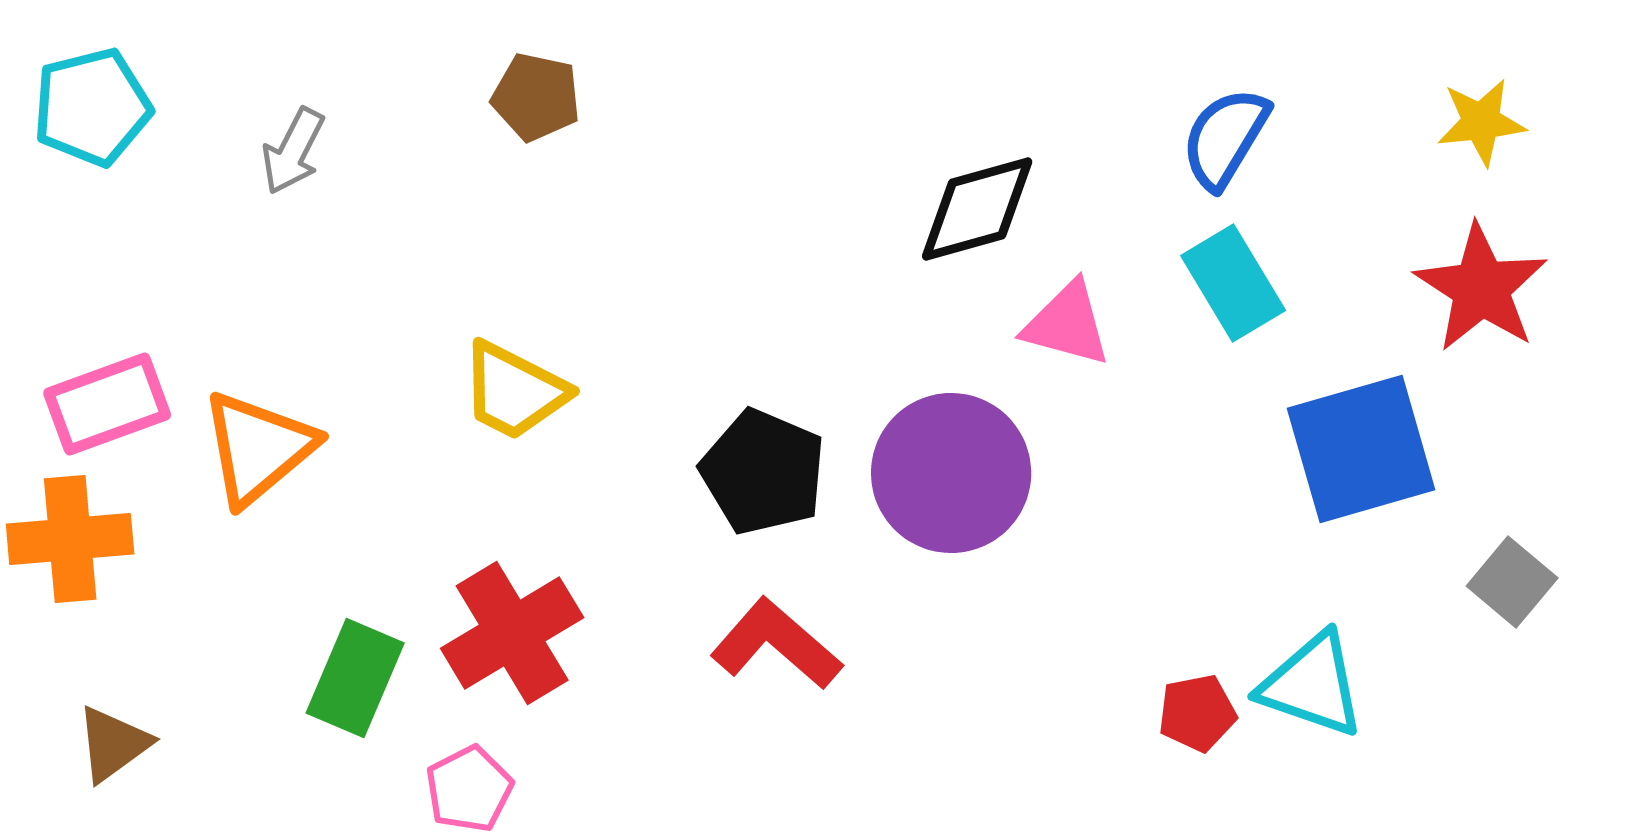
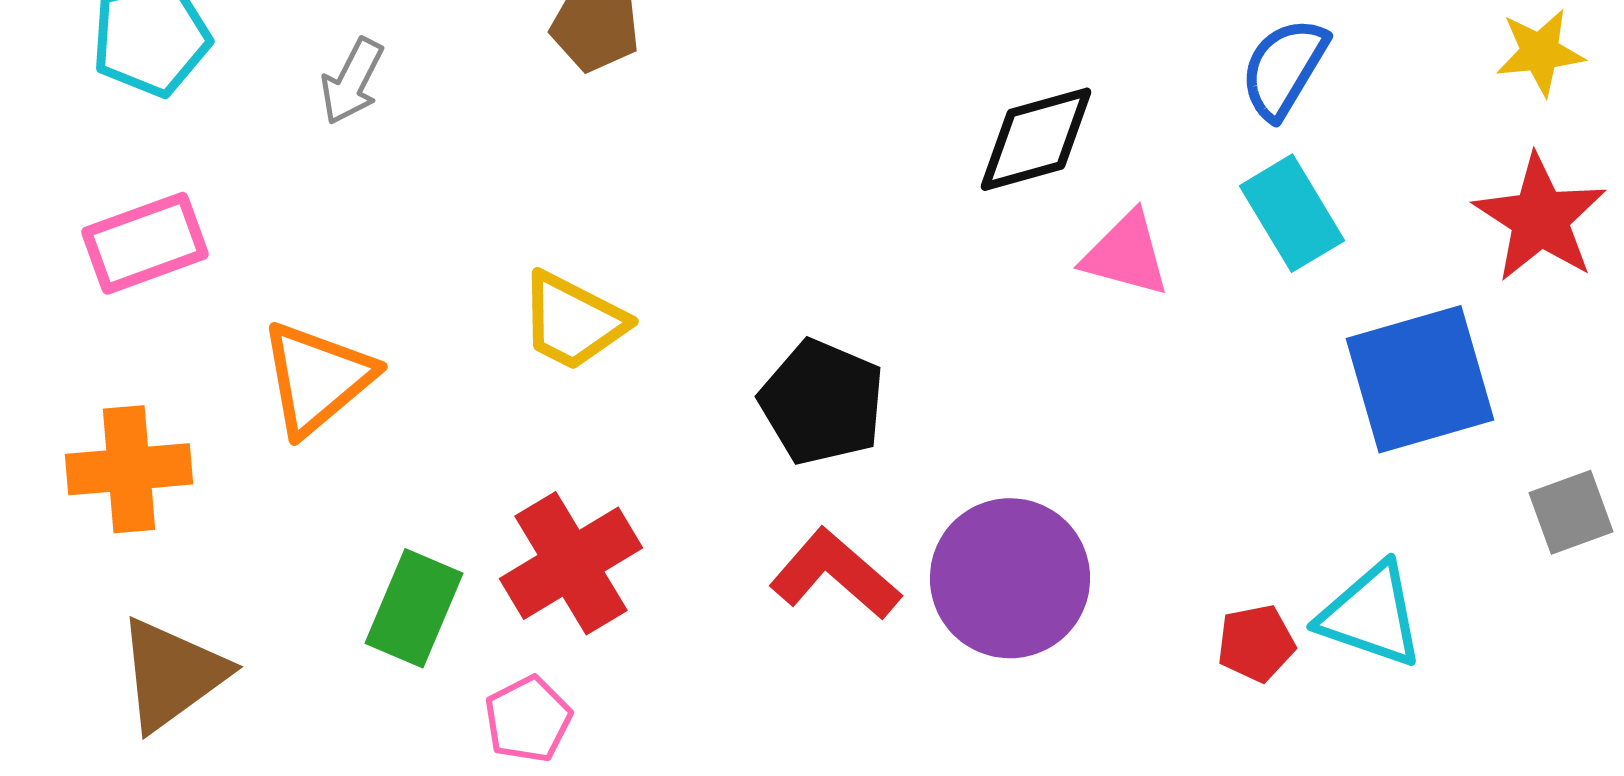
pink rectangle: (107, 404) -> (145, 243), moved
purple circle: (951, 473) -> (1010, 578), moved
gray square: (1512, 582) -> (1571, 512), turned 30
brown triangle: (113, 744) -> (172, 674), size x1.5

